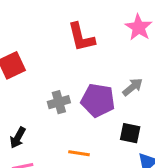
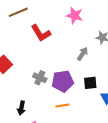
purple pentagon: (98, 100) -> (63, 81), moved
gray cross: (59, 102) -> (40, 78), turned -32

